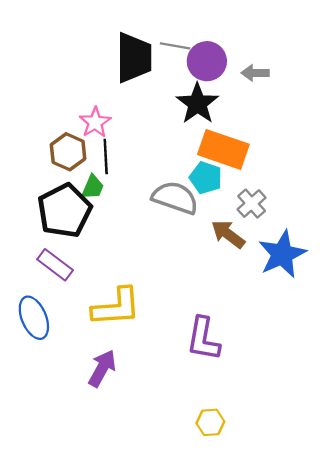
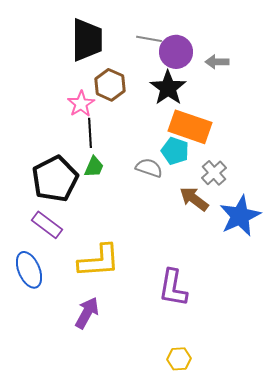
black trapezoid: (134, 58) -> (87, 40), moved
brown hexagon: (68, 152) -> (110, 85), moved
green trapezoid: (93, 187) -> (94, 167), moved
gray semicircle: (175, 198) -> (149, 168), size x0.7

